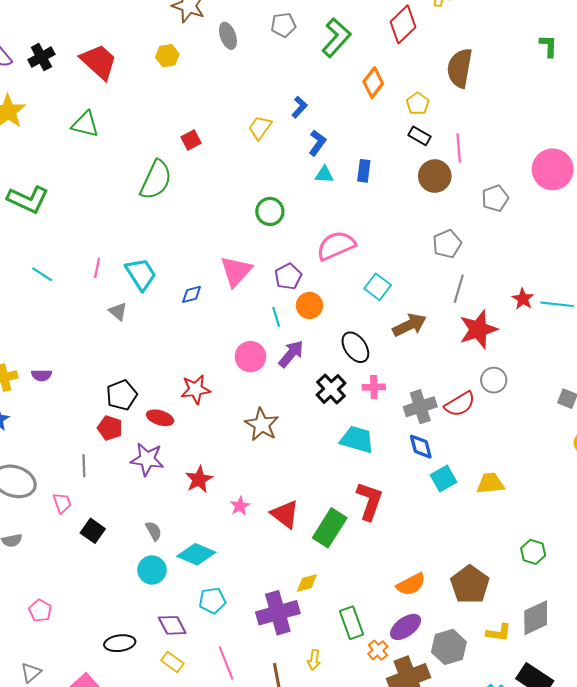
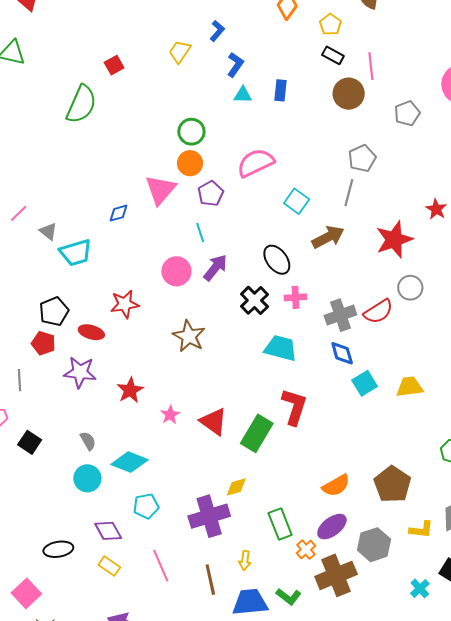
pink line: (97, 268) -> (18, 214), moved, turned 36
cyan trapezoid: (141, 274) -> (76, 253), moved, turned 108
gray line: (459, 289) -> (349, 193), moved
orange circle: (309, 305) -> (190, 163), moved

